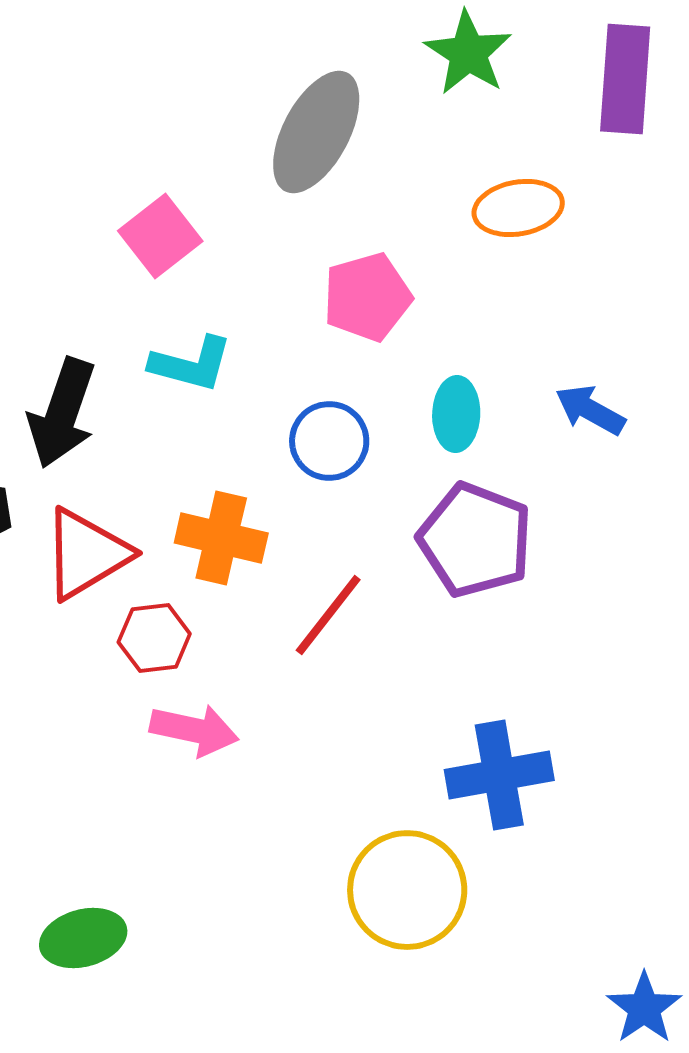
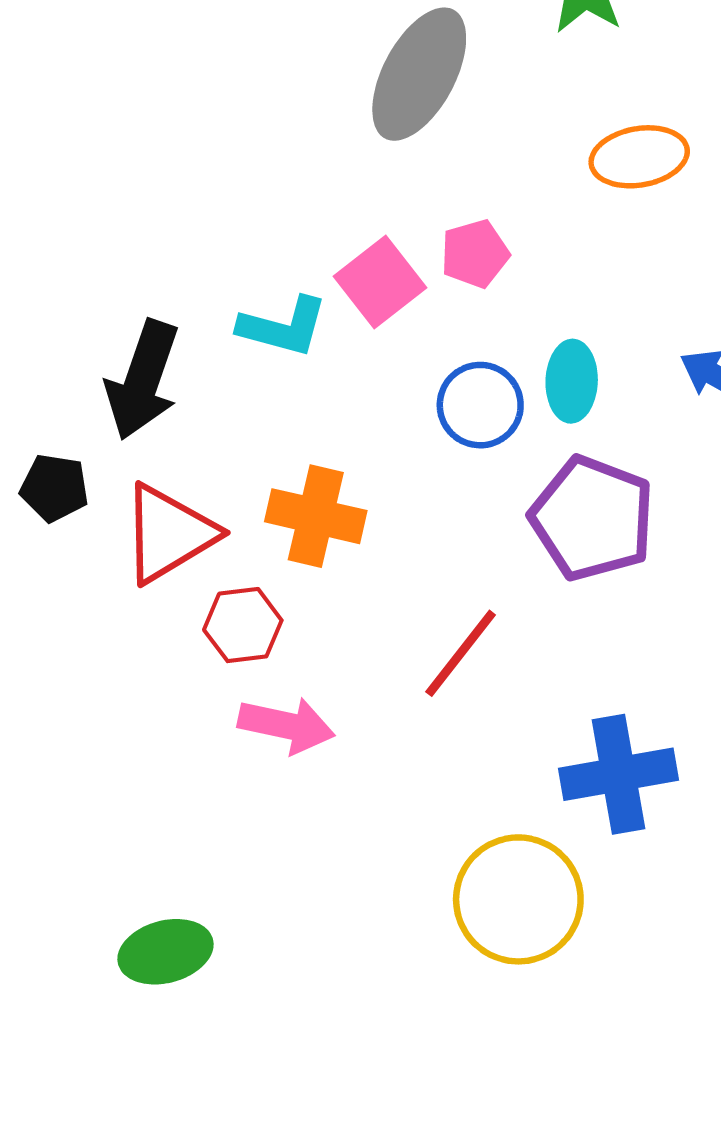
pink square: (160, 236) -> (380, 282), moved
pink pentagon: (367, 297) -> (475, 254), size x0.7
blue circle: (329, 441) -> (480, 405), moved
red line: (328, 615) -> (461, 653), moved

